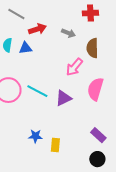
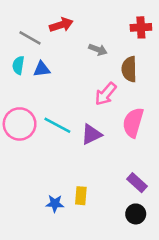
red cross: (90, 13) -> (141, 27), moved
gray line: (16, 14) -> (30, 38), moved
red arrow: (37, 29) -> (61, 25), moved
blue star: (35, 136) -> (55, 204), moved

